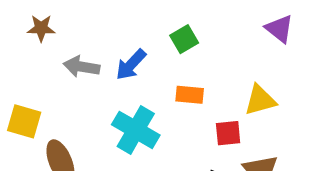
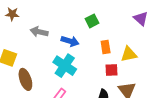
brown star: (41, 28) -> (12, 14), moved
blue arrow: (131, 65) -> (70, 41), moved, turned -120
orange rectangle: (190, 95) -> (106, 47), moved, turned 72

